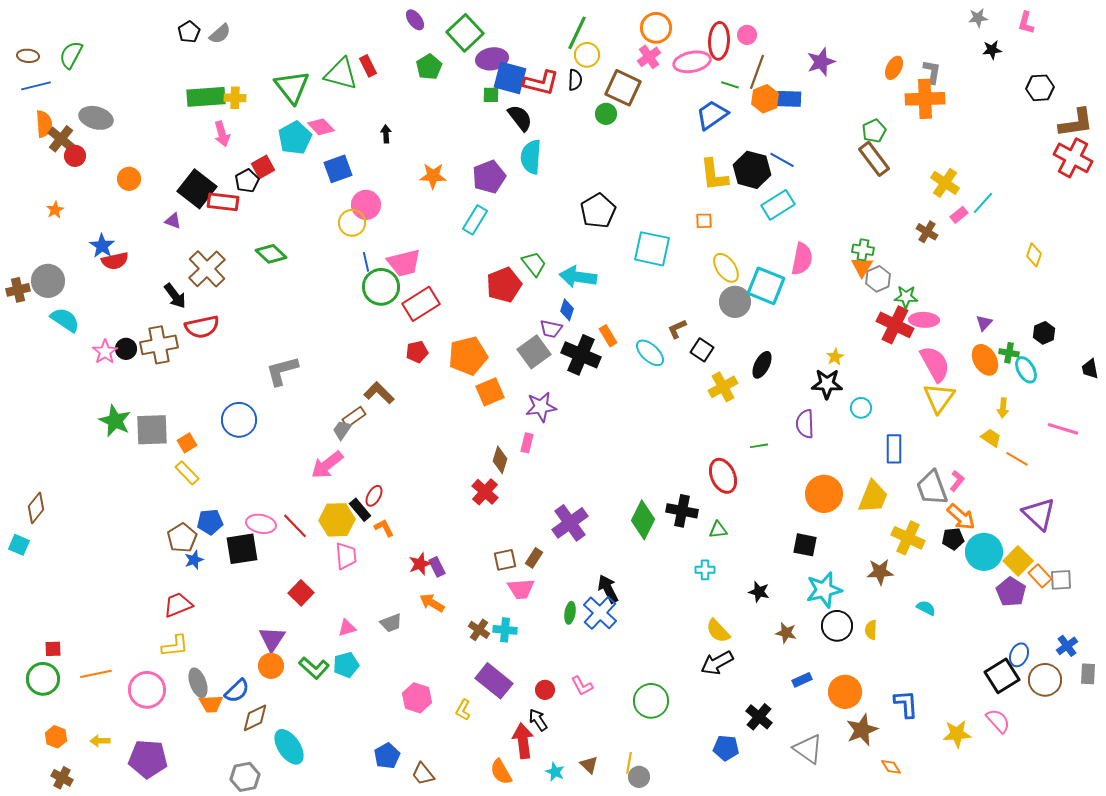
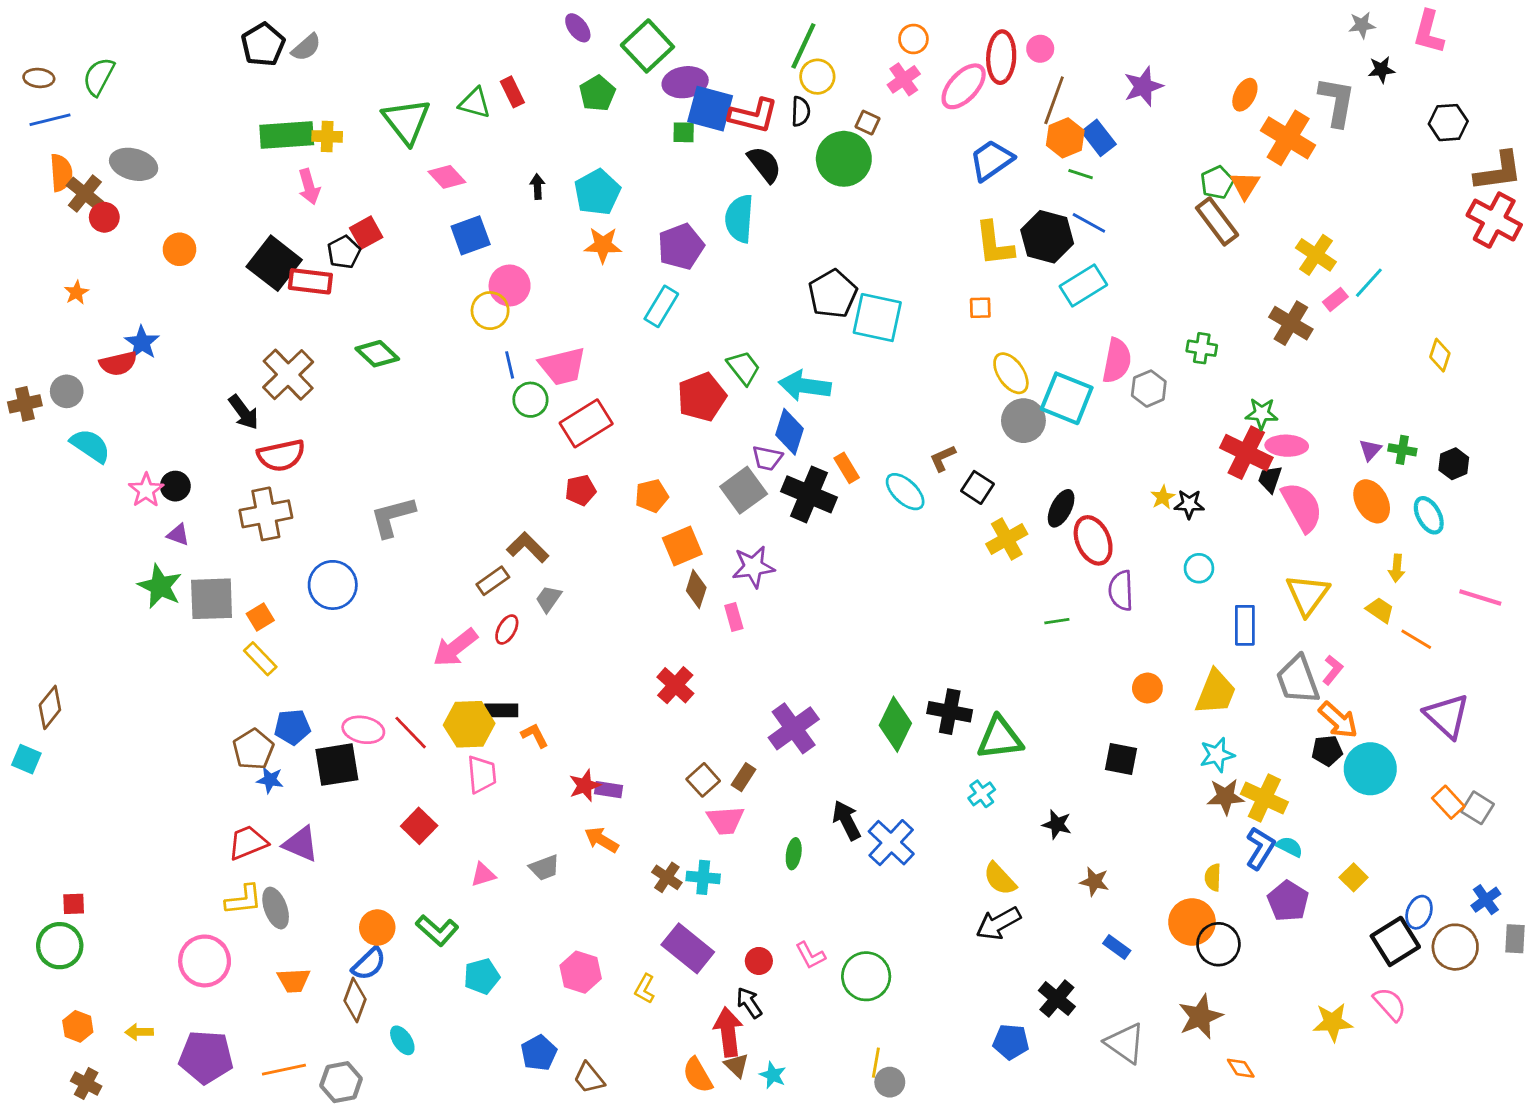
pink L-shape: (1026, 23) -> (1429, 32), size x1.4
orange circle: (656, 28) -> (913, 39), size x0.7
black pentagon: (189, 32) -> (263, 45), size x1.4
pink ellipse: (692, 62) -> (964, 86), turned -36
gray L-shape: (932, 72) -> (1337, 102), moved, size x1.5
green triangle: (341, 74) -> (475, 103), size x0.7
green line: (730, 85) -> (1081, 174), moved
brown square: (623, 88) -> (867, 123), size x0.5
blue rectangle: (789, 99) -> (1099, 138), turned 50
orange cross: (925, 99) -> (1288, 138), turned 33
green circle: (606, 114) -> (844, 159), size x1.8
black semicircle: (520, 118) -> (764, 164), moved
cyan pentagon: (295, 138) -> (597, 192), moved
purple triangle: (173, 221) -> (178, 535), moved
brown cross: (927, 232) -> (1291, 323), size x1.4
cyan square: (652, 249) -> (877, 318), moved
red semicircle: (115, 261) -> (118, 363), moved
orange triangle: (862, 267) -> (1245, 185), moved
gray hexagon: (878, 279) -> (1149, 389), moved
gray circle: (48, 281) -> (67, 391), size x0.7
green circle: (381, 287) -> (530, 400), size x0.7
blue diamond: (567, 310) -> (789, 432), size x1.5
brown cross: (159, 345) -> (266, 514), moved
green cross: (1009, 353) -> (1402, 450), moved
orange pentagon: (468, 356) -> (652, 496), size x0.6
black trapezoid: (1090, 369) -> (1270, 479), moved, turned 30
black star: (827, 384) -> (1189, 504), moved, size x0.7
yellow triangle: (939, 398) -> (1308, 595), moved
gray trapezoid: (342, 430) -> (549, 599), moved
pink rectangle: (527, 443) -> (734, 617), turned -30
brown diamond: (500, 460) -> (696, 589), moved
red ellipse: (723, 476) -> (1093, 540), moved
orange circle: (824, 494) -> (1147, 688), size x0.6
red ellipse: (374, 496) -> (507, 629), moved
black rectangle: (360, 510) -> (501, 710), turned -50
green triangle: (718, 530) -> (1000, 738), size x1.8
yellow cross: (908, 538) -> (1264, 798), moved
blue star: (194, 560) -> (270, 780), turned 30
brown square: (505, 560) -> (703, 780), turned -30
yellow square: (1018, 561) -> (1354, 877), moved, size x0.7
purple rectangle: (437, 567) -> (608, 790), turned -54
cyan cross: (705, 570) -> (982, 794), turned -36
gray square: (1061, 580) -> (1477, 808), turned 35
cyan star: (824, 590) -> (1217, 755), moved, size x0.7
purple pentagon: (1011, 592) -> (1288, 901), moved
blue cross: (600, 613) -> (891, 843), moved
black circle: (837, 626) -> (1218, 944), moved
purple triangle: (272, 639) -> (301, 844), moved, turned -40
cyan pentagon: (346, 665) -> (482, 976), moved
orange line: (96, 674) -> (284, 1070), moved
blue rectangle: (802, 680) -> (1117, 947), turned 60
gray ellipse: (198, 683) -> (276, 908), moved
blue semicircle: (237, 691) -> (369, 964), moved
orange circle: (845, 692) -> (1192, 922), moved
green circle: (651, 701) -> (866, 976), moved
blue L-shape: (906, 704) -> (1260, 848), moved, turned 36
brown diamond: (255, 718) -> (355, 1000), turned -44
cyan ellipse: (289, 747) -> (402, 1040), size x0.6
brown triangle: (589, 765) -> (737, 1065), moved

